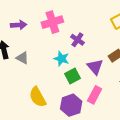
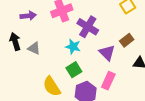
purple cross: (77, 40) -> (88, 27), size x1.5
green square: (72, 76) -> (74, 70), moved

